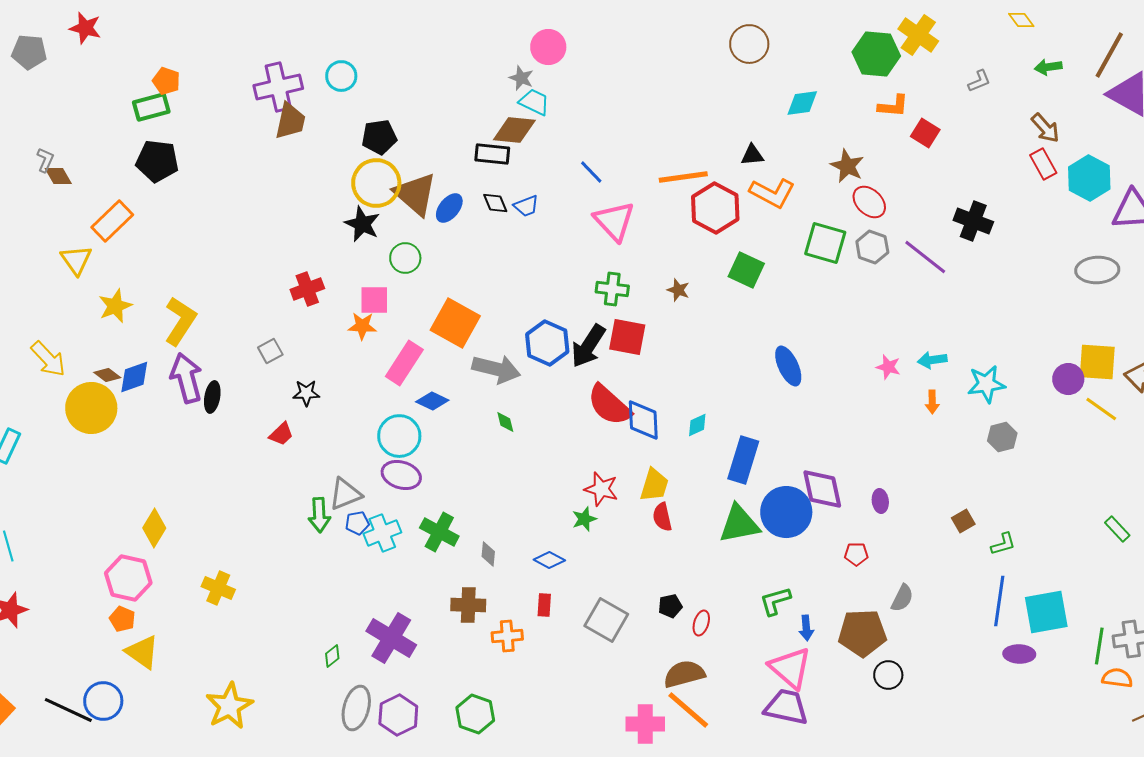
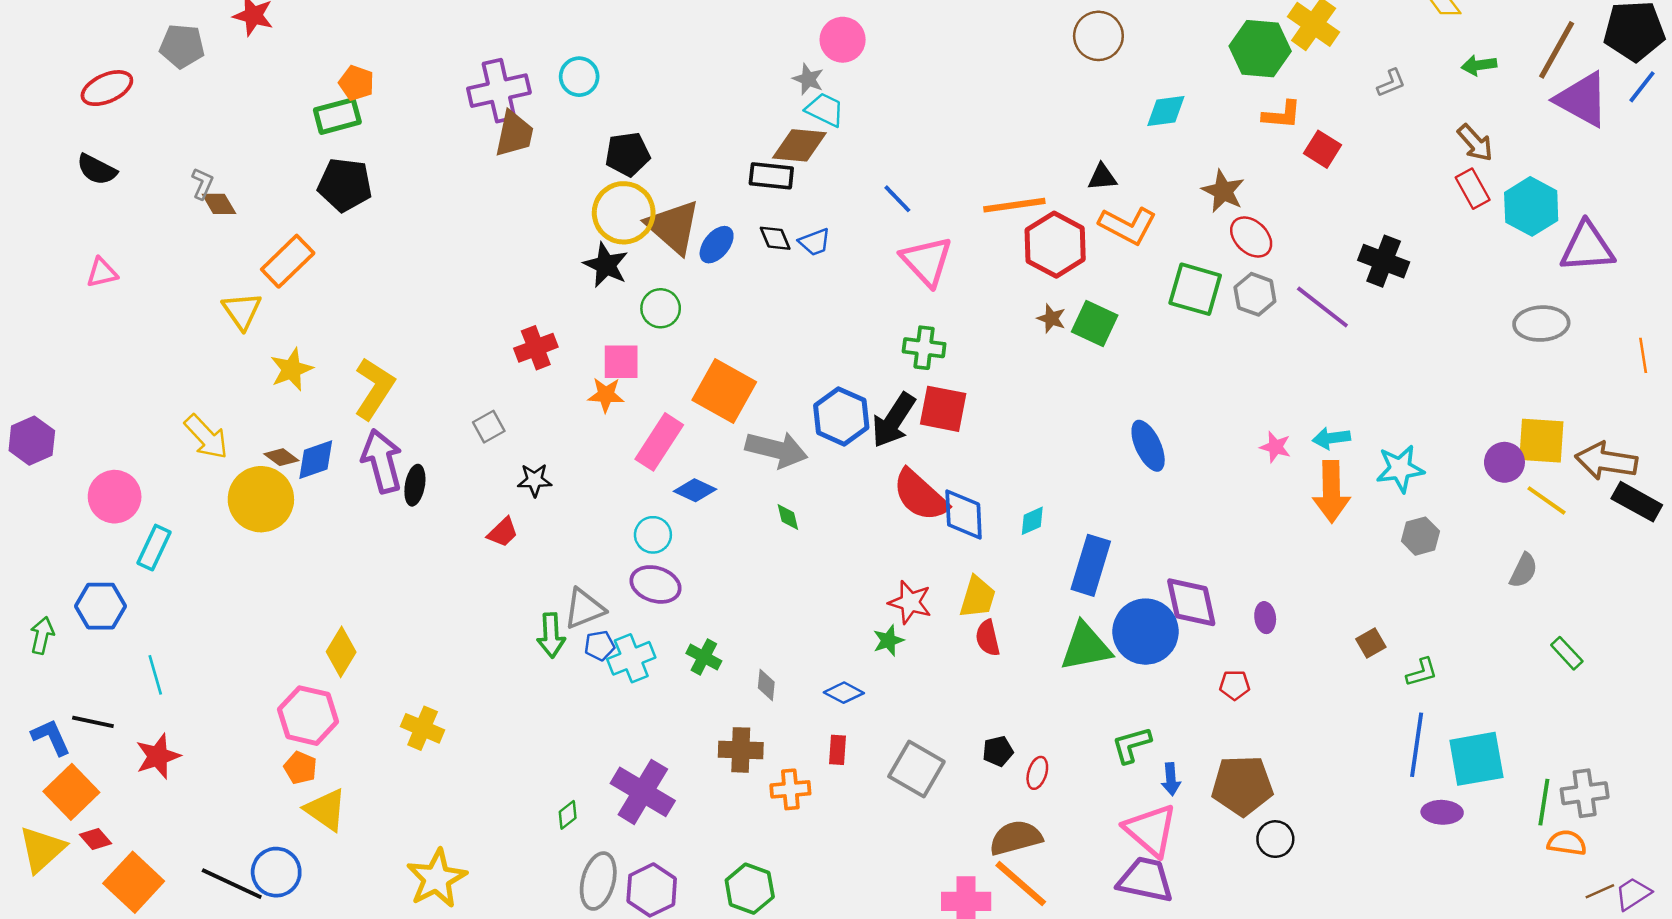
brown star: (678, 290) -> (1051, 318), moved
orange arrow: (932, 402) -> (1331, 492), size x2.0
cyan circle: (399, 436) -> (653, 535), size x0.7
green cross: (439, 532) -> (704, 657), size x0.7
gray semicircle: (902, 598) -> (1524, 570), moved

